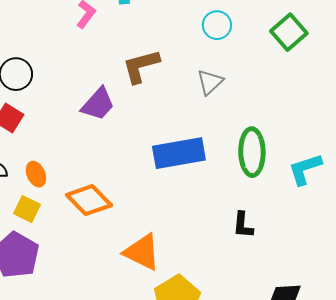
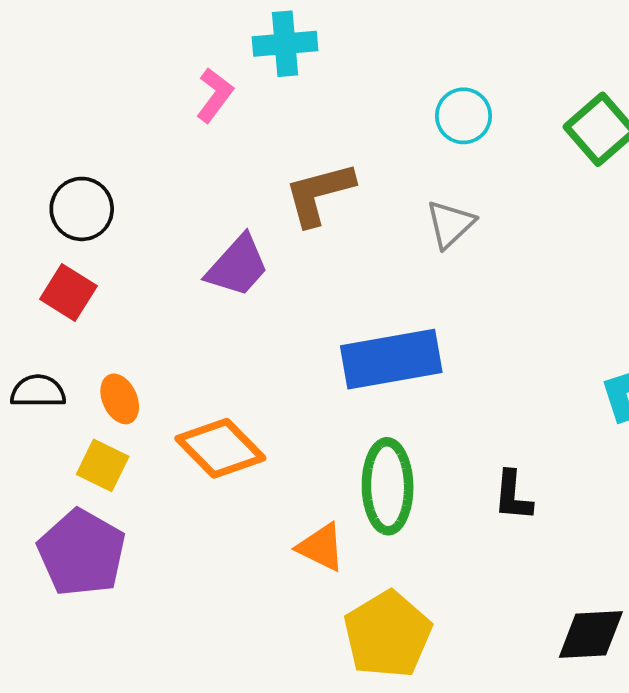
green ellipse: (252, 152) -> (388, 486), moved
orange triangle: (142, 252) -> (321, 547), size x0.7

